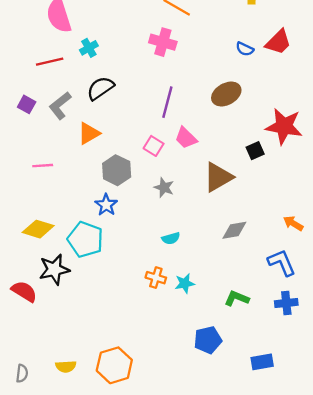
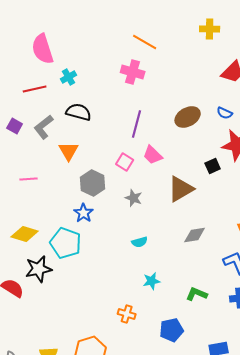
blue semicircle: (245, 49) -> (225, 113), moved
black semicircle: (100, 88) -> (79, 112), turned 50
orange triangle: (89, 133) -> (69, 151), turned -30
orange cross: (156, 278) -> (127, 314), moved

